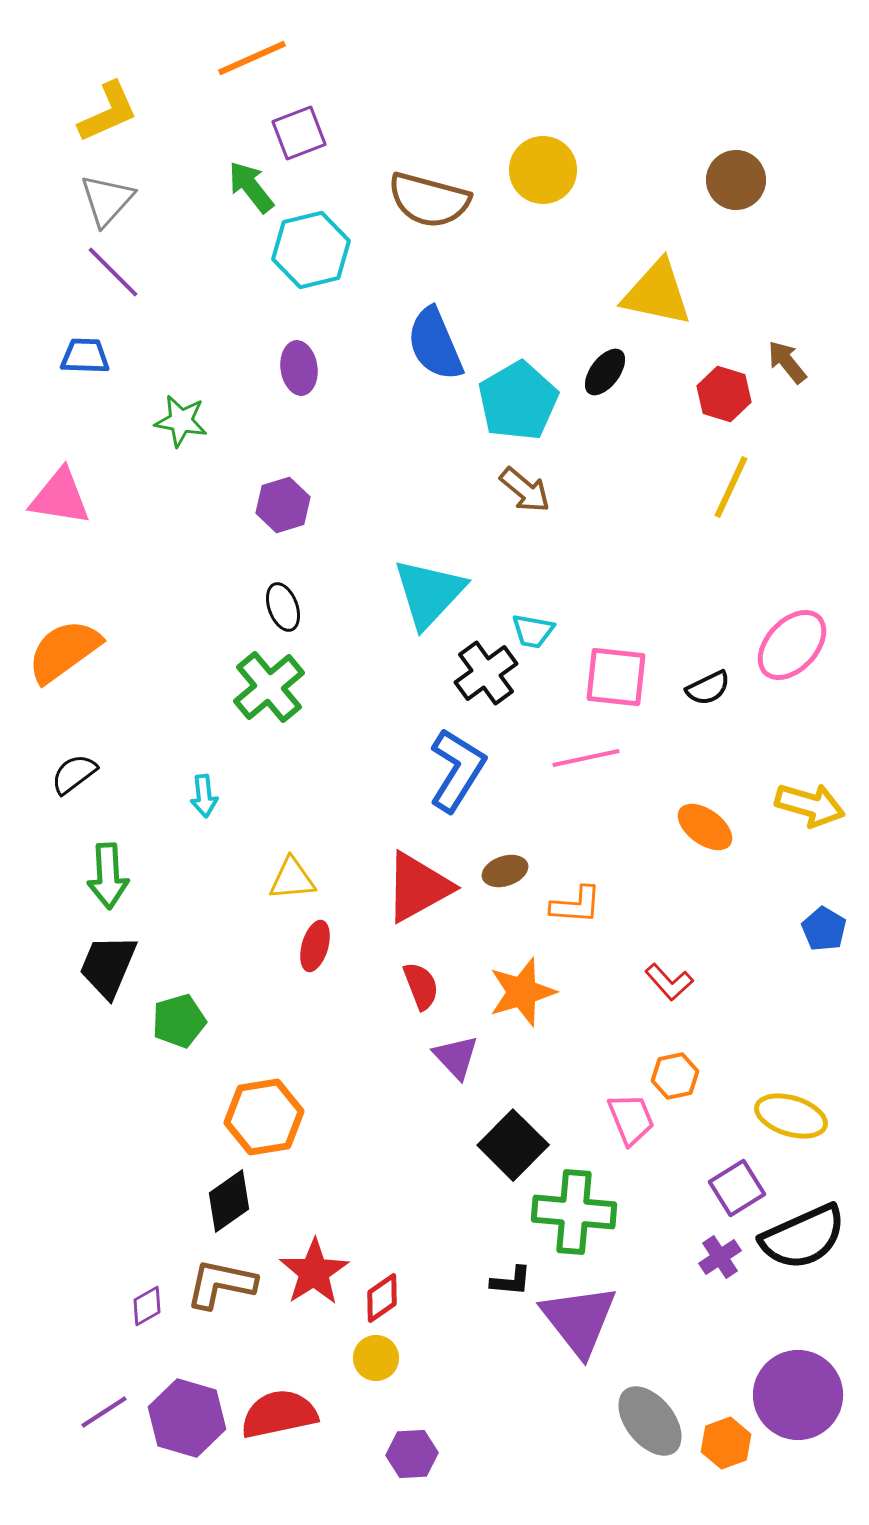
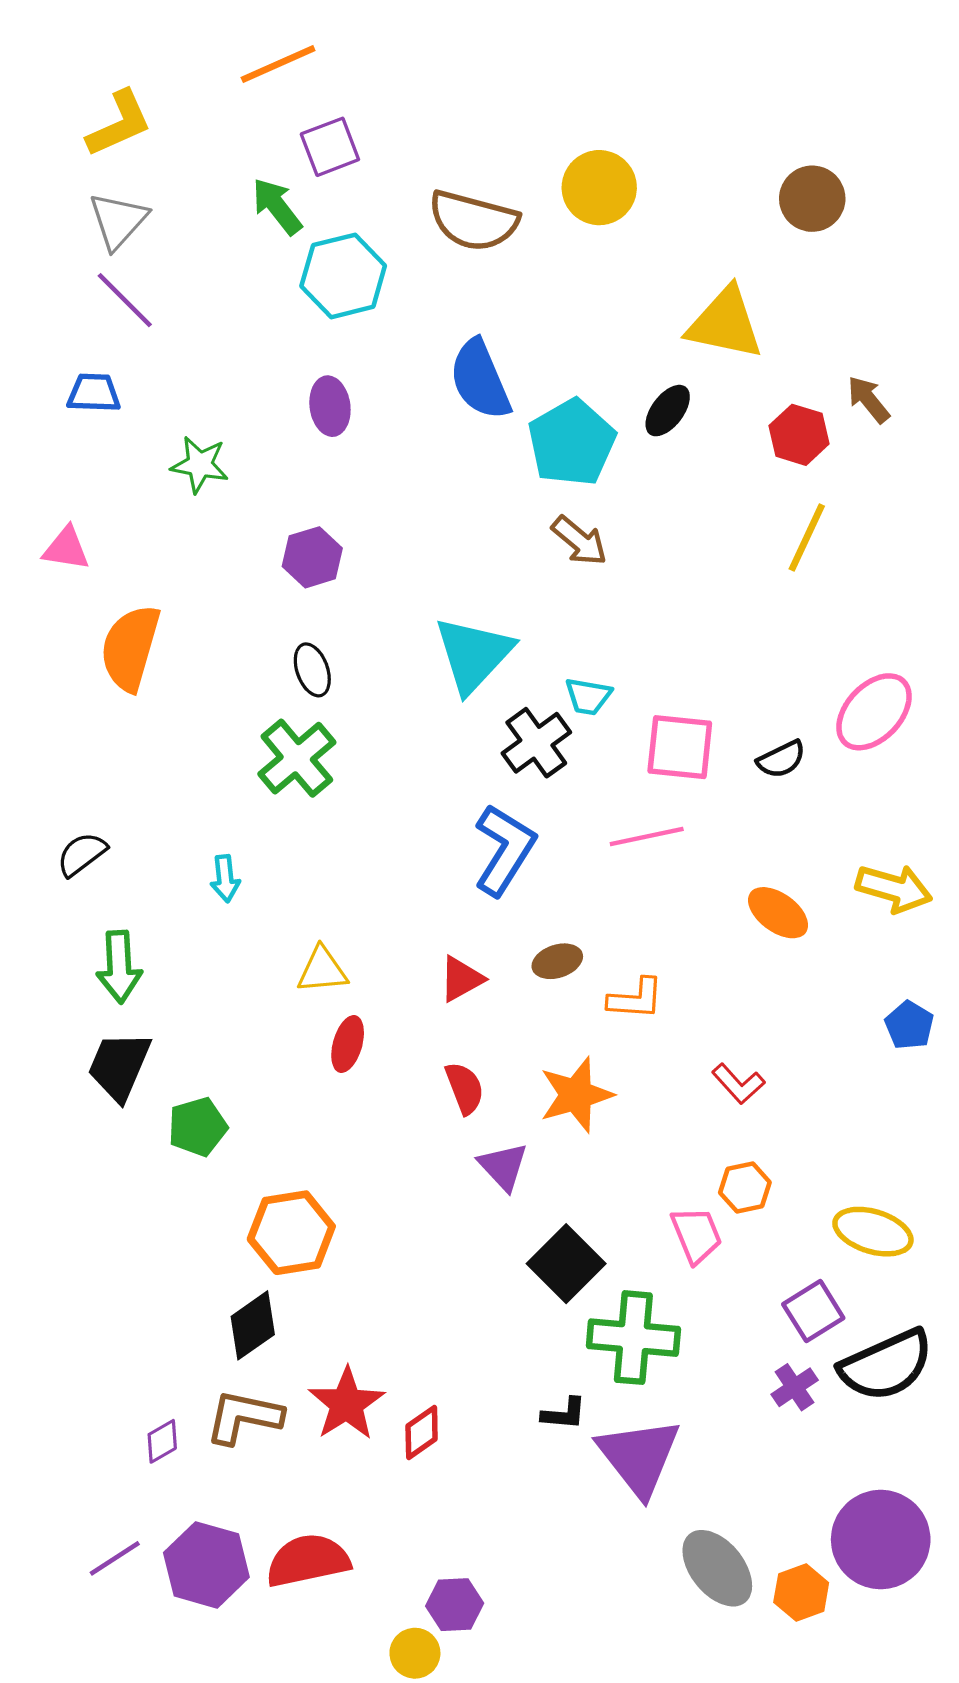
pink triangle: (60, 497) -> (66, 548), size x0.7
orange semicircle: (64, 651) -> (130, 648), moved, turned -38
red triangle: (418, 887) -> (461, 979), size x0.6
yellow circle: (376, 1358) -> (415, 1653), moved

